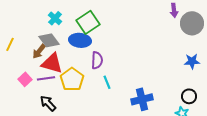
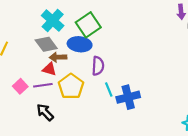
cyan cross: (55, 18) -> (53, 21), size x1.5
brown arrow: (39, 51) -> (58, 57), moved, turned 49
red triangle: (52, 63) -> (49, 69), size x0.6
blue cross: (142, 99) -> (128, 97), moved

